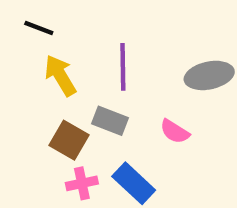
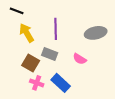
pink cross: (82, 183) -> (37, 83), turned 32

